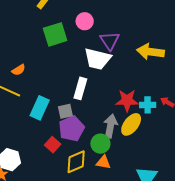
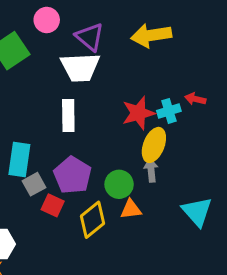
gray square: (65, 111) -> (34, 184), moved
gray arrow: (111, 126) -> (151, 170), moved, size x0.7

